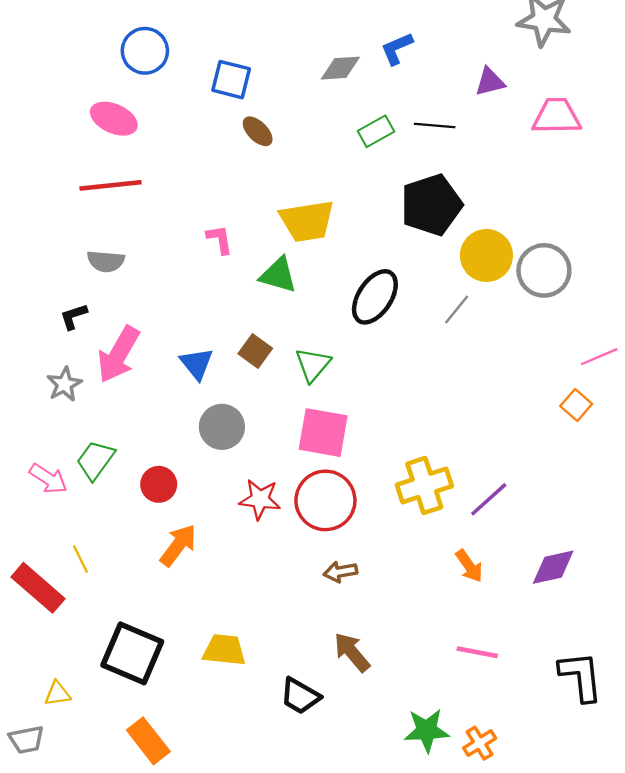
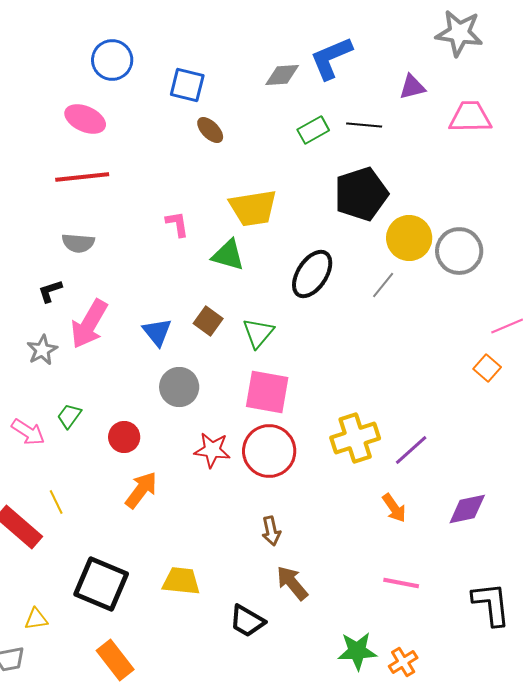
blue L-shape: (397, 48) -> (331, 58), size x1.5
green trapezoid: (95, 460) -> (69, 416), size x0.7
brown arrow: (340, 572) -> (271, 531), moved, turned -92

